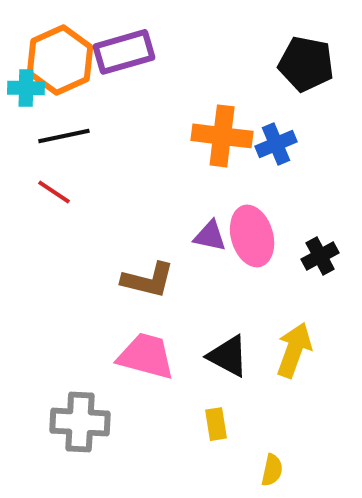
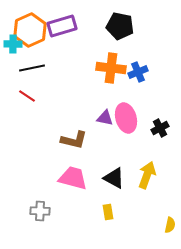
black pentagon: (306, 64) -> (120, 26), moved
gray cross: (80, 422) -> (40, 211), size x0.7
yellow semicircle: (272, 470) -> (170, 225), moved

